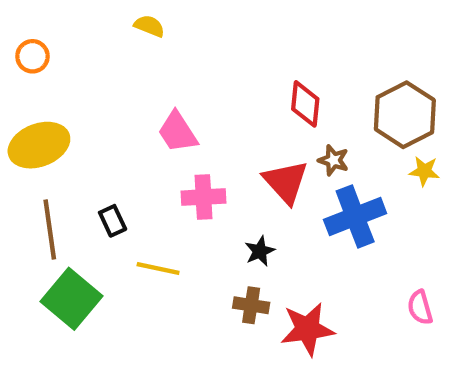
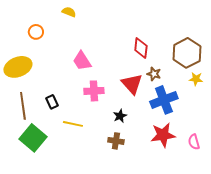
orange circle: (32, 56) -> (36, 32), moved
red star: (307, 329) -> (163, 135), moved

